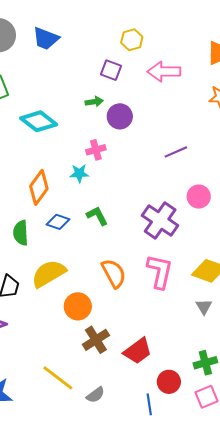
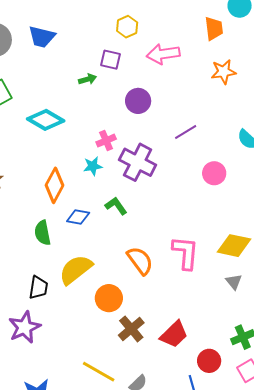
green arrow: (94, 102) -> (87, 79), moved
purple circle: (120, 116) -> (138, 101), moved
purple cross: (160, 221) -> (138, 162), moved

